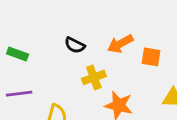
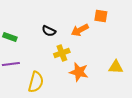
orange square: (151, 57) -> (101, 16), moved

